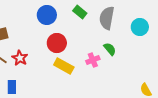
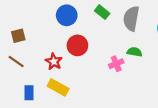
green semicircle: (110, 49) -> (134, 52), turned -40
red star: (20, 58) -> (54, 62), moved
yellow rectangle: (64, 66) -> (58, 87), moved

